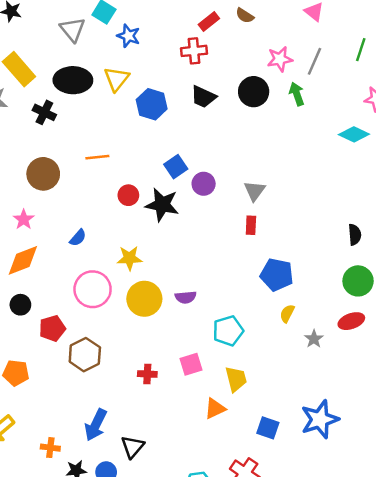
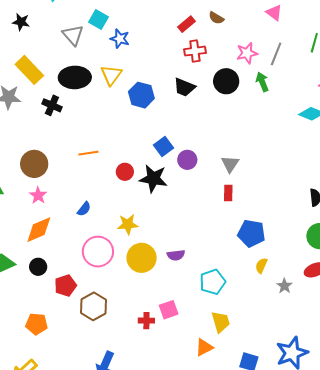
red cross: (194, 51) -> (195, 51), moved
orange line: (97, 157) -> (88, 153), moved
brown circle: (43, 174) -> (34, 164), moved
pink square: (191, 364) -> (169, 310), moved

